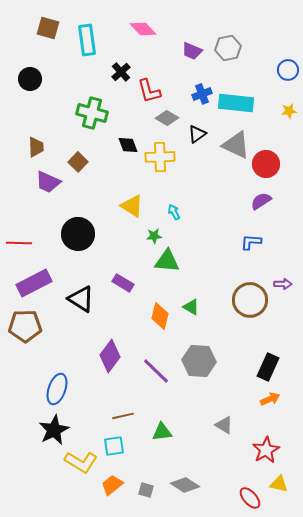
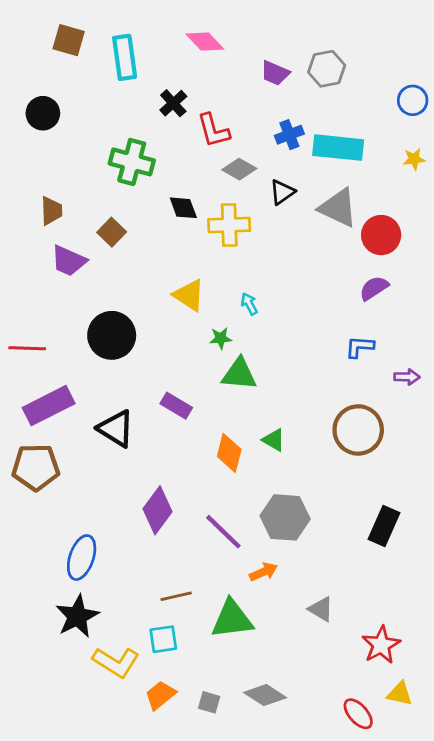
purple arrow: (283, 284) -> (407, 377), moved
orange arrow: (270, 399) -> (264, 572), moved
green triangle: (162, 432) -> (232, 619), size x1.5

